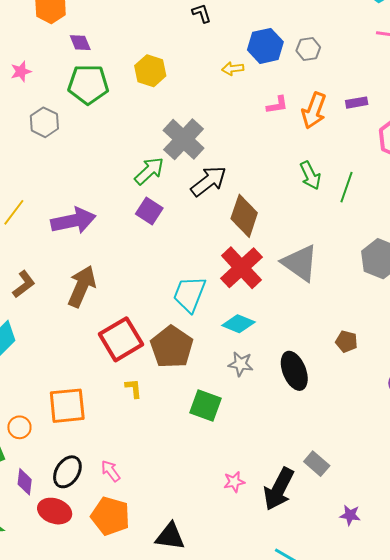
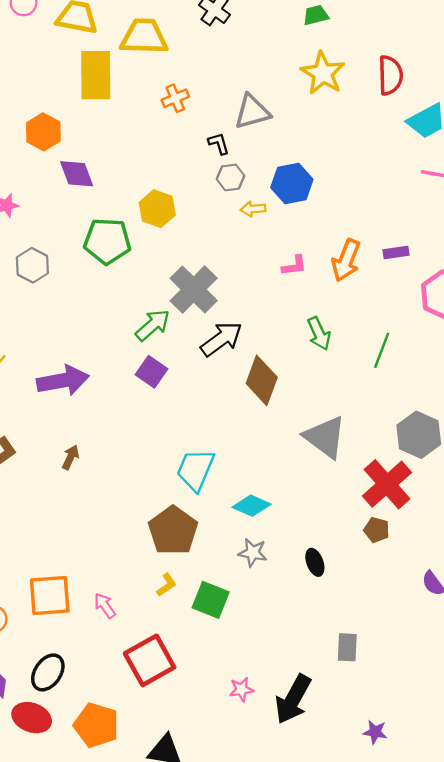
purple diamond: (80, 43) -> (77, 174), size x1.4
gray hexagon: (308, 49) -> (231, 177), moved
green pentagon: (88, 84) -> (107, 241), moved
pink L-shape: (277, 105) -> (294, 266), moved
green arrow: (310, 175) -> (319, 334), moved
red cross: (241, 268) -> (387, 484), moved
brown arrow: (82, 286) -> (70, 457), size x0.5
red square: (121, 339) -> (150, 660), moved
black ellipse: (294, 371) -> (315, 562), size x0.6
yellow L-shape: (134, 388) -> (166, 585), moved, turned 60
gray rectangle: (317, 464) -> (347, 647), moved, turned 50
pink arrow: (111, 471) -> (105, 606), moved

